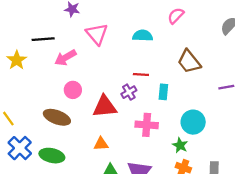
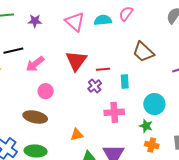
pink triangle: (97, 34) -> (75, 22), moved
cyan semicircle: (143, 36) -> (103, 20), moved
red triangle: (105, 107) -> (76, 61), moved, turned -40

